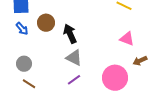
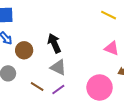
brown circle: (46, 23) -> (24, 50), moved
brown line: (29, 84) -> (37, 86), moved

